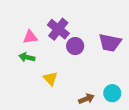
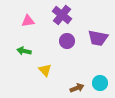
purple cross: (58, 29) -> (62, 15), moved
pink triangle: (30, 37) -> (28, 21), moved

